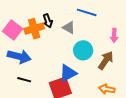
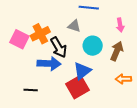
black arrow: (48, 21) -> (59, 47), moved, size x1.5
blue arrow: (19, 56) -> (49, 64), moved
black line: (24, 80) -> (31, 90), moved

